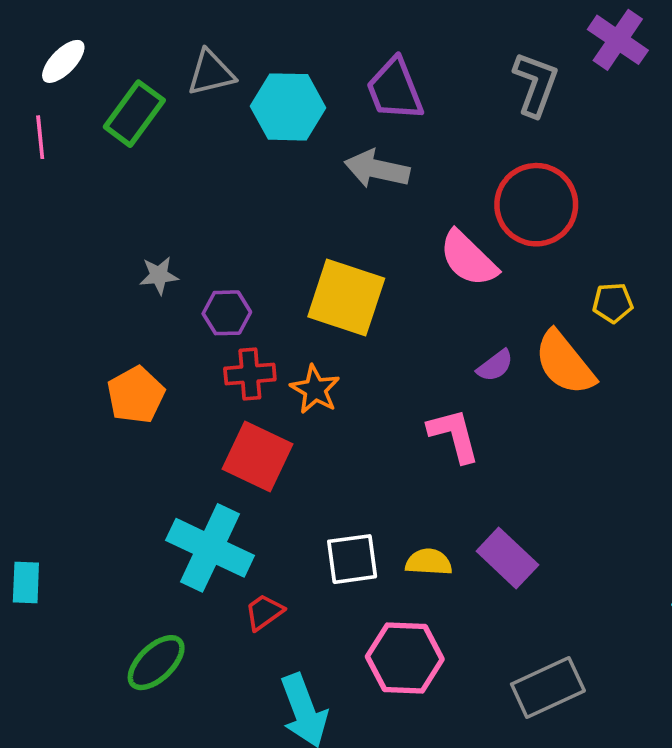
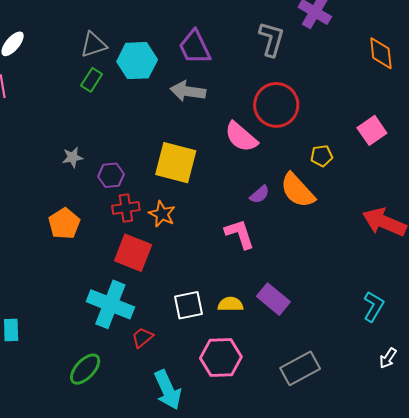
green rectangle: (134, 114) -> (92, 80), moved, size x0.7

